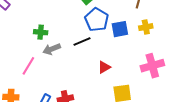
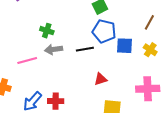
blue pentagon: (97, 20) -> (104, 31), turned -30
yellow cross: (146, 27) -> (150, 50), turned 32
pink line: (28, 66) -> (27, 60), turned 30

